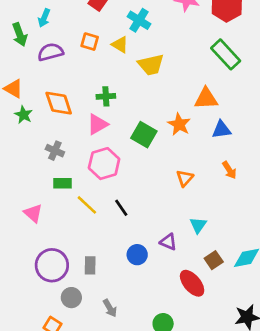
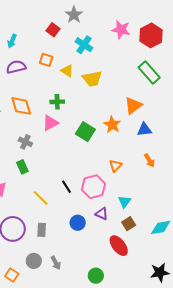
yellow triangle: (120, 45) -> (67, 71), moved
orange triangle: (206, 98) -> (133, 106), turned -36
gray cross: (55, 151) -> (25, 142), moved
pink hexagon: (104, 164) -> (93, 187), moved
green rectangle: (63, 183) -> (22, 167), turned 64
yellow line: (87, 205) -> (41, 198), moved
brown square: (214, 260) -> (129, 224), moved
gray circle: (71, 298) -> (34, 261), moved

